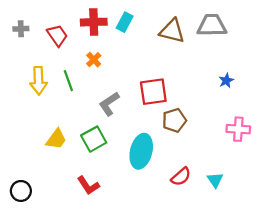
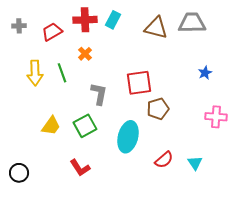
red trapezoid: (57, 35) -> (52, 32), turned -85
gray L-shape: (109, 104) -> (99, 94), turned 135

